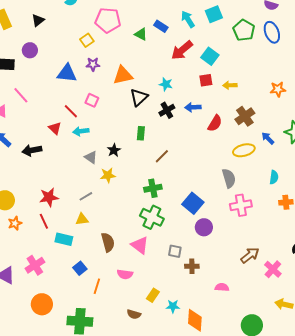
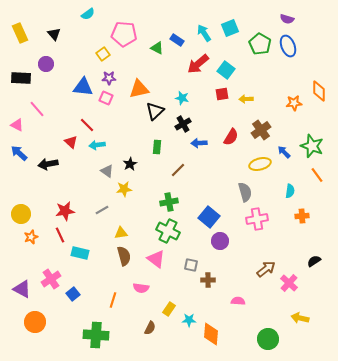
black triangle: (38, 20) -> (54, 34), turned -32
pink square: (92, 100) -> (106, 98), moved
blue arrow: (193, 107) -> (199, 143), moved
yellow triangle: (82, 219) -> (121, 233), moved
blue square: (80, 268) -> (73, 294), moved
orange circle: (42, 304) -> (35, 322), moved
brown semicircle: (134, 314) -> (150, 328), turned -80

